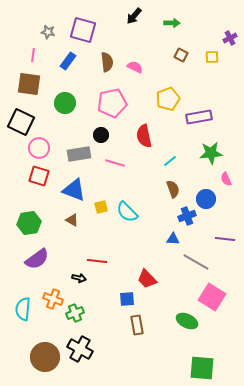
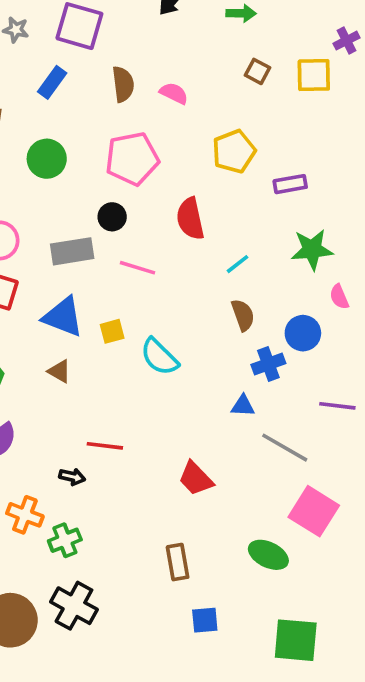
yellow square: (212, 57) -> (314, 75), size x1.5
purple rectangle: (199, 117) -> (290, 184), size x0.7
yellow square: (101, 207) -> (112, 331), moved
blue square: (127, 299) -> (205, 620), moved

